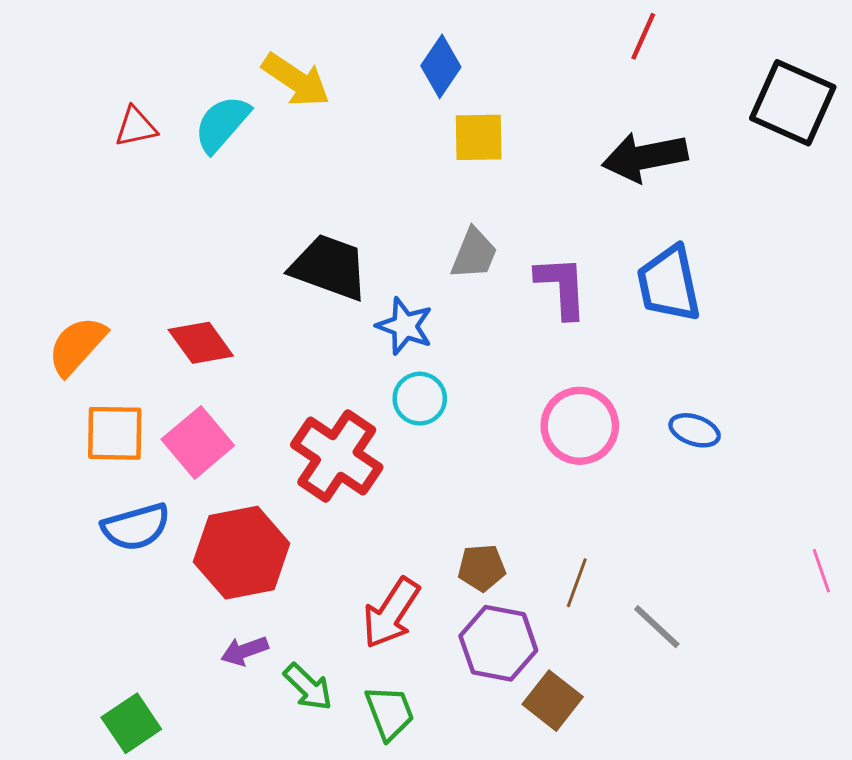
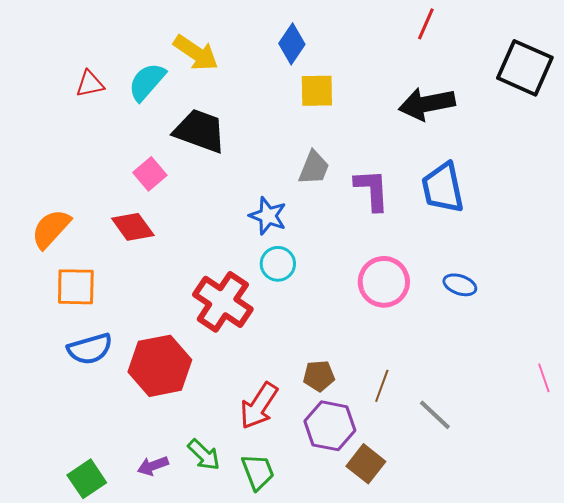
black trapezoid: (329, 267) -> (200, 131), moved
pink square: (198, 442) -> (150, 174), moved, size x0.7
purple arrow: (245, 651) -> (153, 466), moved

